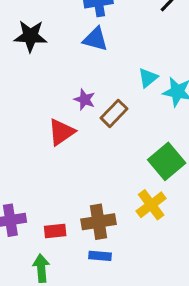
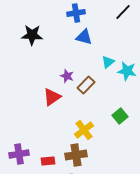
blue triangle: (95, 39) -> (84, 37), moved
green square: (167, 161) -> (120, 116), size x0.7
yellow cross: (151, 205) -> (84, 130), moved

